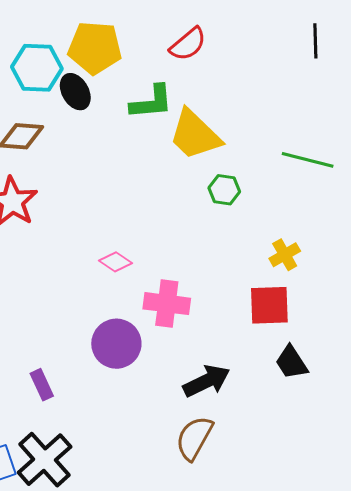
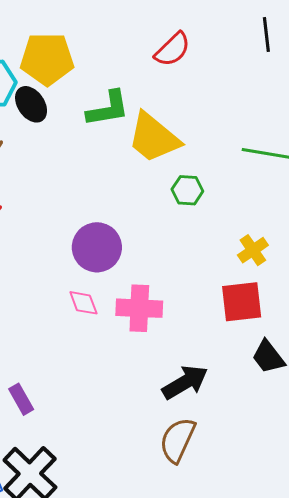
red semicircle: (188, 44) -> (173, 49), moved
pink diamond: (116, 262) -> (83, 303), moved, turned 40
purple circle: (116, 344) -> (97, 247), moved

